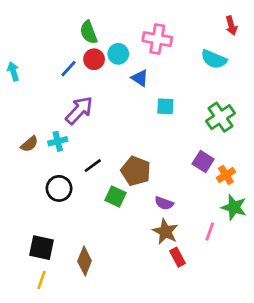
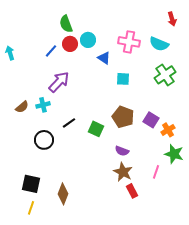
pink cross: (157, 39) -> (129, 42), moved
green cross: (221, 117) -> (165, 75), moved
brown pentagon: (136, 171) -> (123, 117), moved
green square: (116, 197) -> (96, 129), moved

